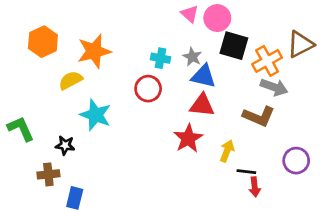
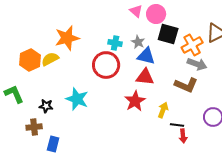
orange hexagon: (43, 42) -> (30, 60), moved
red circle: (148, 89) -> (106, 65), size x1.4
cyan star: (95, 115) -> (77, 99), moved

